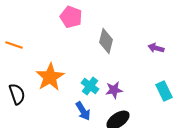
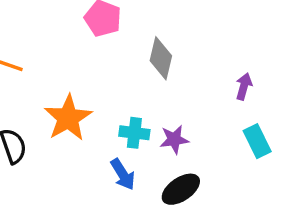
purple arrow: (156, 48) -> (244, 86), moved, turned 91
cyan cross: (90, 86) -> (134, 133), turned -30

